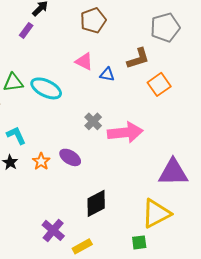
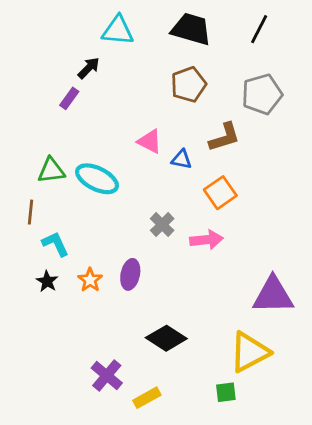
brown pentagon: (93, 20) -> (188, 85), moved
orange square: (159, 84) -> (220, 193), moved
pink arrow: (125, 132) -> (206, 240), size x0.7
purple ellipse: (70, 157) -> (130, 274), turned 70
black diamond: (96, 203) -> (166, 338), turned 60

